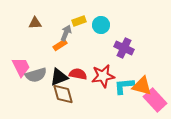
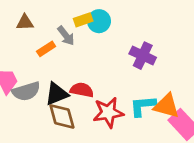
cyan circle: (101, 25) -> (99, 21), moved
gray arrow: (66, 33) -> (66, 36), turned 119
orange rectangle: (60, 45) -> (46, 49), moved
red star: (103, 76) -> (108, 113), moved

